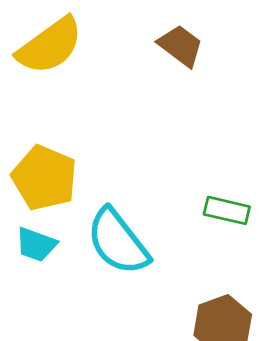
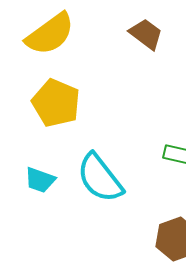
yellow pentagon: (44, 178) -> (56, 103), moved

